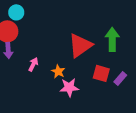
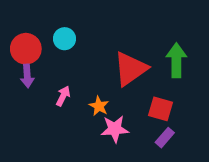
cyan circle: (16, 12) -> (64, 39), moved
purple rectangle: (120, 78) -> (165, 138), moved

